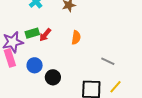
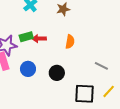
red arrow: (45, 35) -> (39, 39), turned 48
black circle: (53, 77) -> (57, 73), moved

